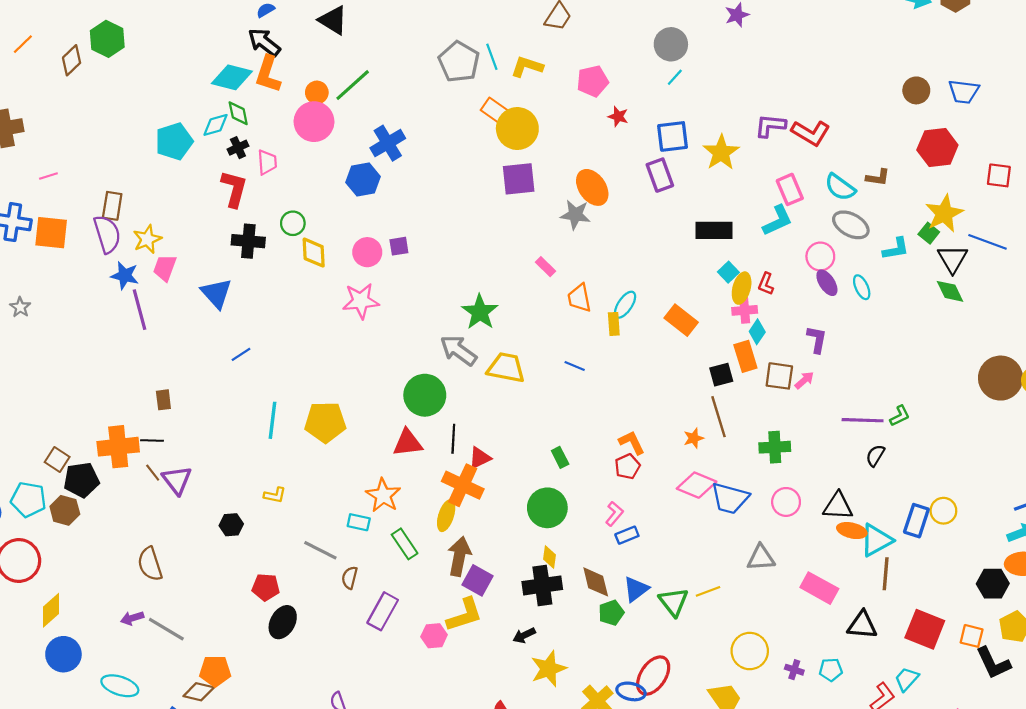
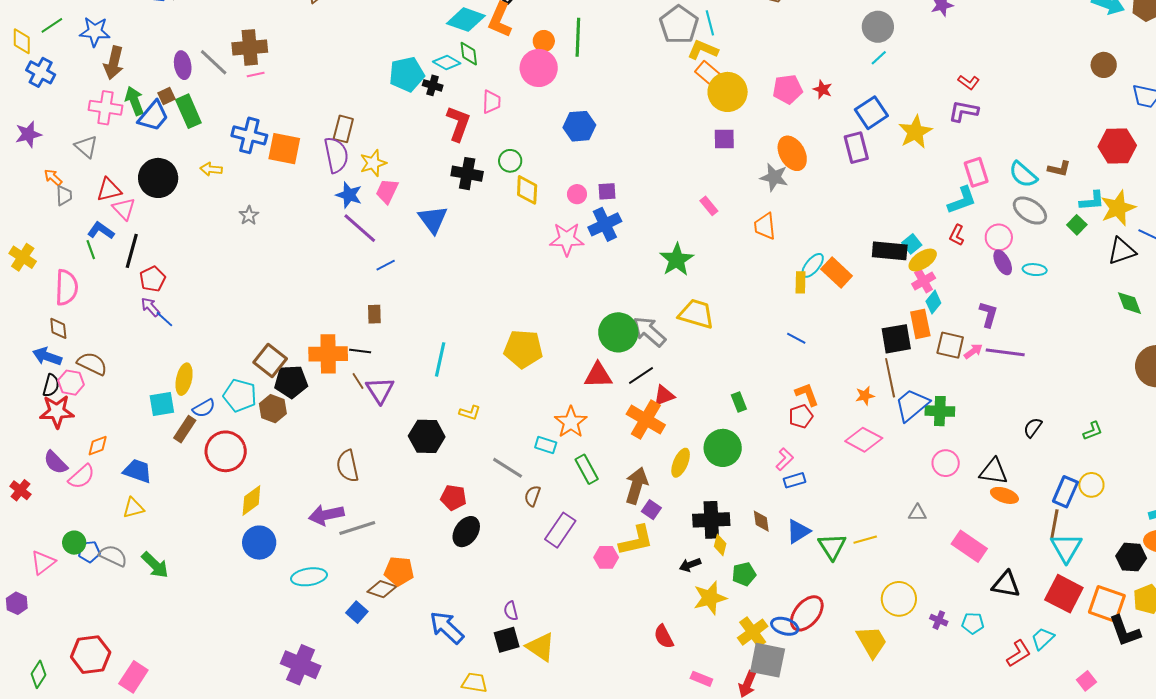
yellow L-shape: (527, 67) -> (703, 50), moved
pink pentagon: (593, 81) -> (788, 89), moved
green line: (353, 85) -> (578, 37), turned -51
brown circle: (916, 90) -> (1104, 65), moved
cyan diamond: (216, 125) -> (447, 62), turned 40
red L-shape: (811, 133) -> (969, 82), moved, size x0.6
blue square: (673, 136) -> (871, 113), turned -32
blue cross: (388, 143) -> (605, 224), moved
black cross: (238, 148) -> (433, 85), moved, turned 36
pink line: (48, 176) -> (256, 74), moved
purple square: (519, 179) -> (724, 139), size x0.7
black rectangle: (714, 230) -> (890, 251), moved
green square: (929, 233) -> (1077, 225), moved
cyan L-shape: (896, 249) -> (1092, 201), moved
pink circle: (367, 252) -> (577, 194), size x0.7
black triangle: (953, 259) -> (1122, 251), turned 36
pink rectangle: (546, 267) -> (709, 206), moved
red L-shape: (766, 284) -> (957, 235), moved
cyan ellipse: (862, 287) -> (1035, 270), turned -65
yellow ellipse: (742, 288) -> (923, 260), turned 36
green diamond: (950, 291) -> (1129, 303), moved
orange trapezoid: (579, 298) -> (765, 226), moved
purple line: (139, 310) -> (360, 228), turned -39
pink cross: (745, 310) -> (924, 281), turned -30
orange rectangle: (681, 320) -> (837, 273), moved
gray arrow: (458, 350) -> (649, 332), moved
blue line: (241, 354) -> (386, 265), moved
blue line: (575, 366) -> (796, 338), moved
black square: (721, 375) -> (896, 339), size x1.4
green L-shape: (900, 416) -> (1093, 431), moved
cyan line: (273, 420) -> (440, 359), moved
purple line: (863, 420) -> (1005, 352), moved
black line: (453, 439) -> (641, 376), turned 48
brown square: (57, 460) -> (270, 361), size x1.4
blue trapezoid: (730, 498) -> (912, 405), moved, turned 120
yellow ellipse: (446, 516) -> (681, 463), moved
black hexagon: (231, 525) -> (427, 436), size x1.6
cyan triangle: (876, 540) -> (1066, 548), moved, turned -36
yellow diamond: (549, 557) -> (720, 545), moved
gray triangle: (761, 558) -> (917, 513), size x0.7
brown line: (886, 574) -> (1054, 525), moved
purple square: (478, 580) -> (651, 510), size x0.7
brown diamond: (596, 582) -> (761, 521), size x0.7
green pentagon: (611, 613) -> (744, 574), moved
purple arrow: (132, 618) -> (326, 515), size x1.6
gray line: (166, 629) -> (357, 528), turned -54
orange square: (972, 636) -> (1107, 604), size x1.6
cyan ellipse: (120, 686) -> (309, 577), turned -32

